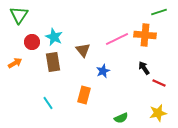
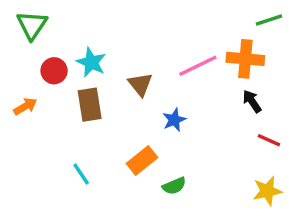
black arrow: (144, 68) -> (252, 101), moved
orange rectangle: (84, 95) -> (142, 160), turned 36
green semicircle: (121, 118) -> (174, 186), moved

